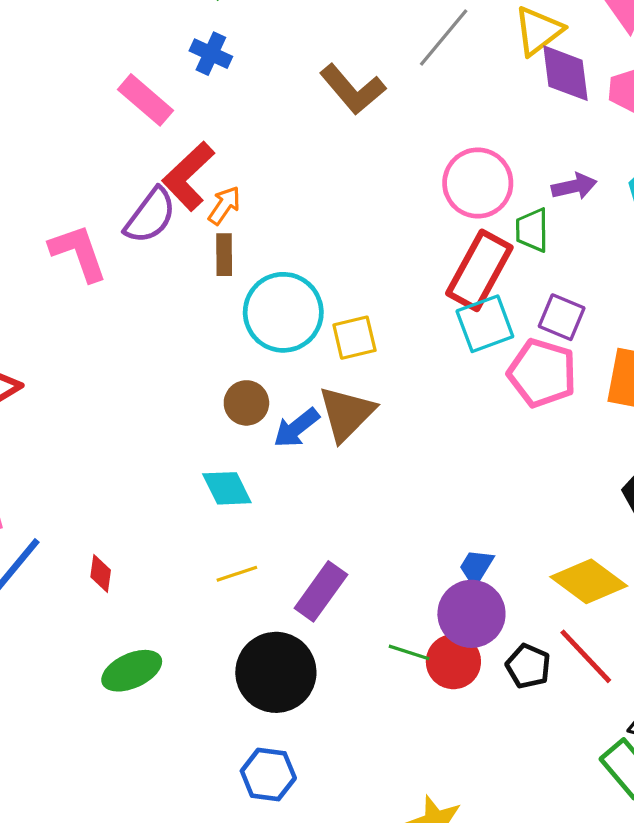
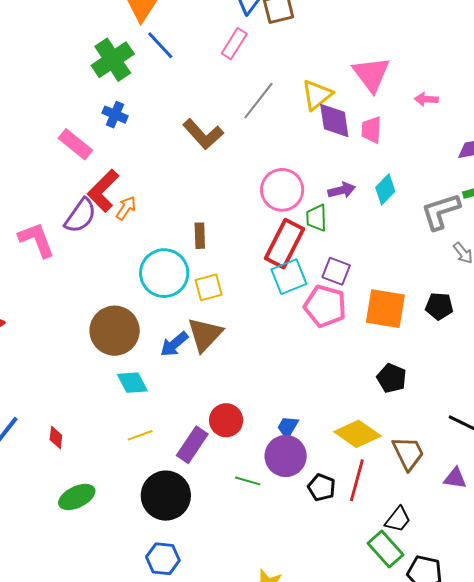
brown rectangle: (224, 255) -> (200, 236), moved
brown circle: (246, 403) -> (115, 331), moved, size x1.8
red line: (586, 656) -> (357, 480), turned 60
red circle: (453, 662) -> (226, 420), moved

